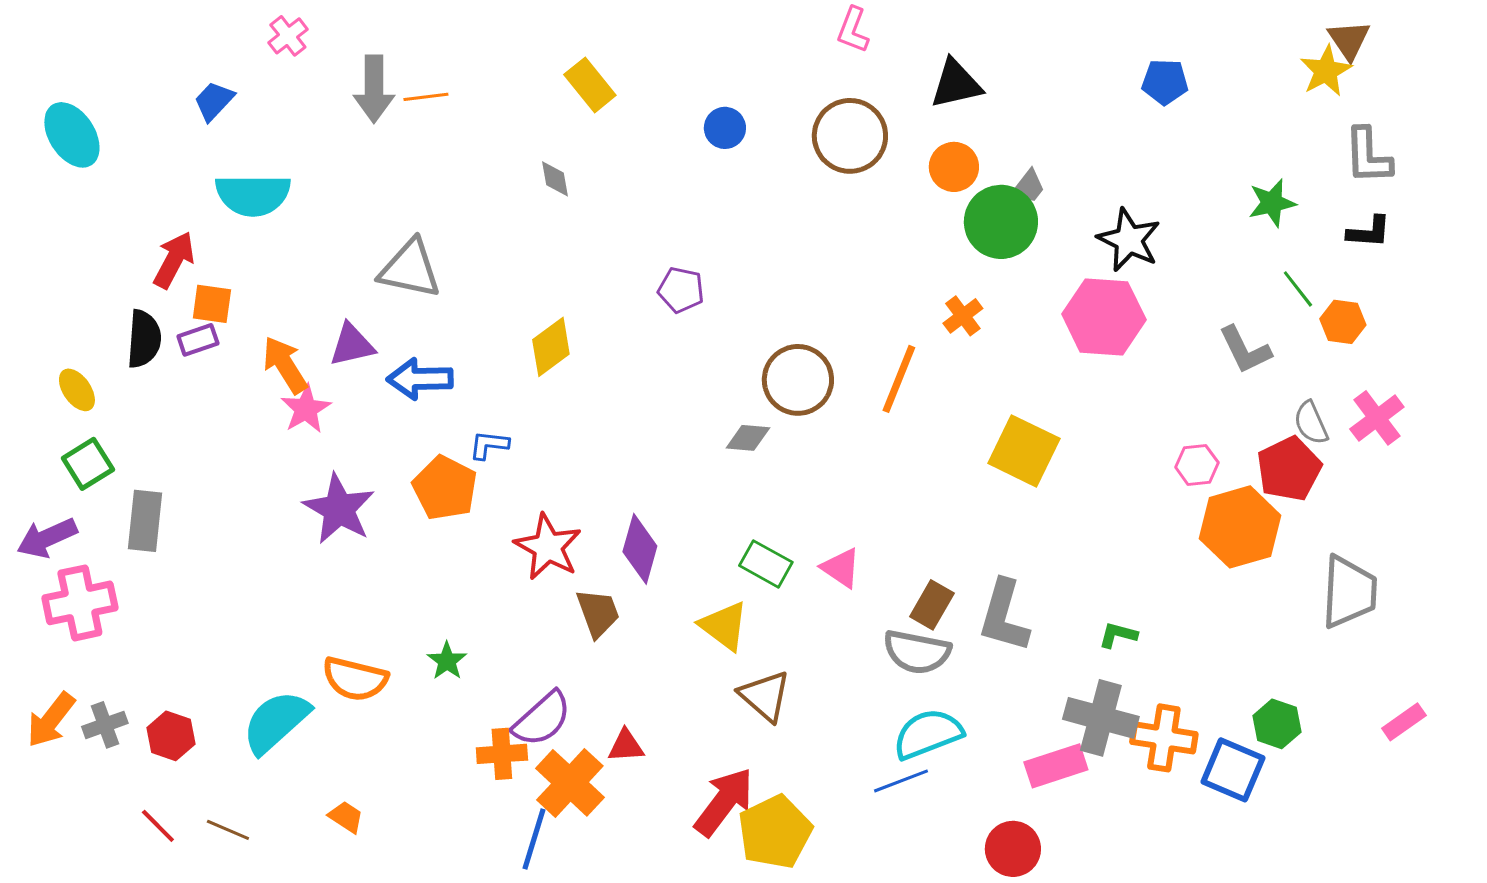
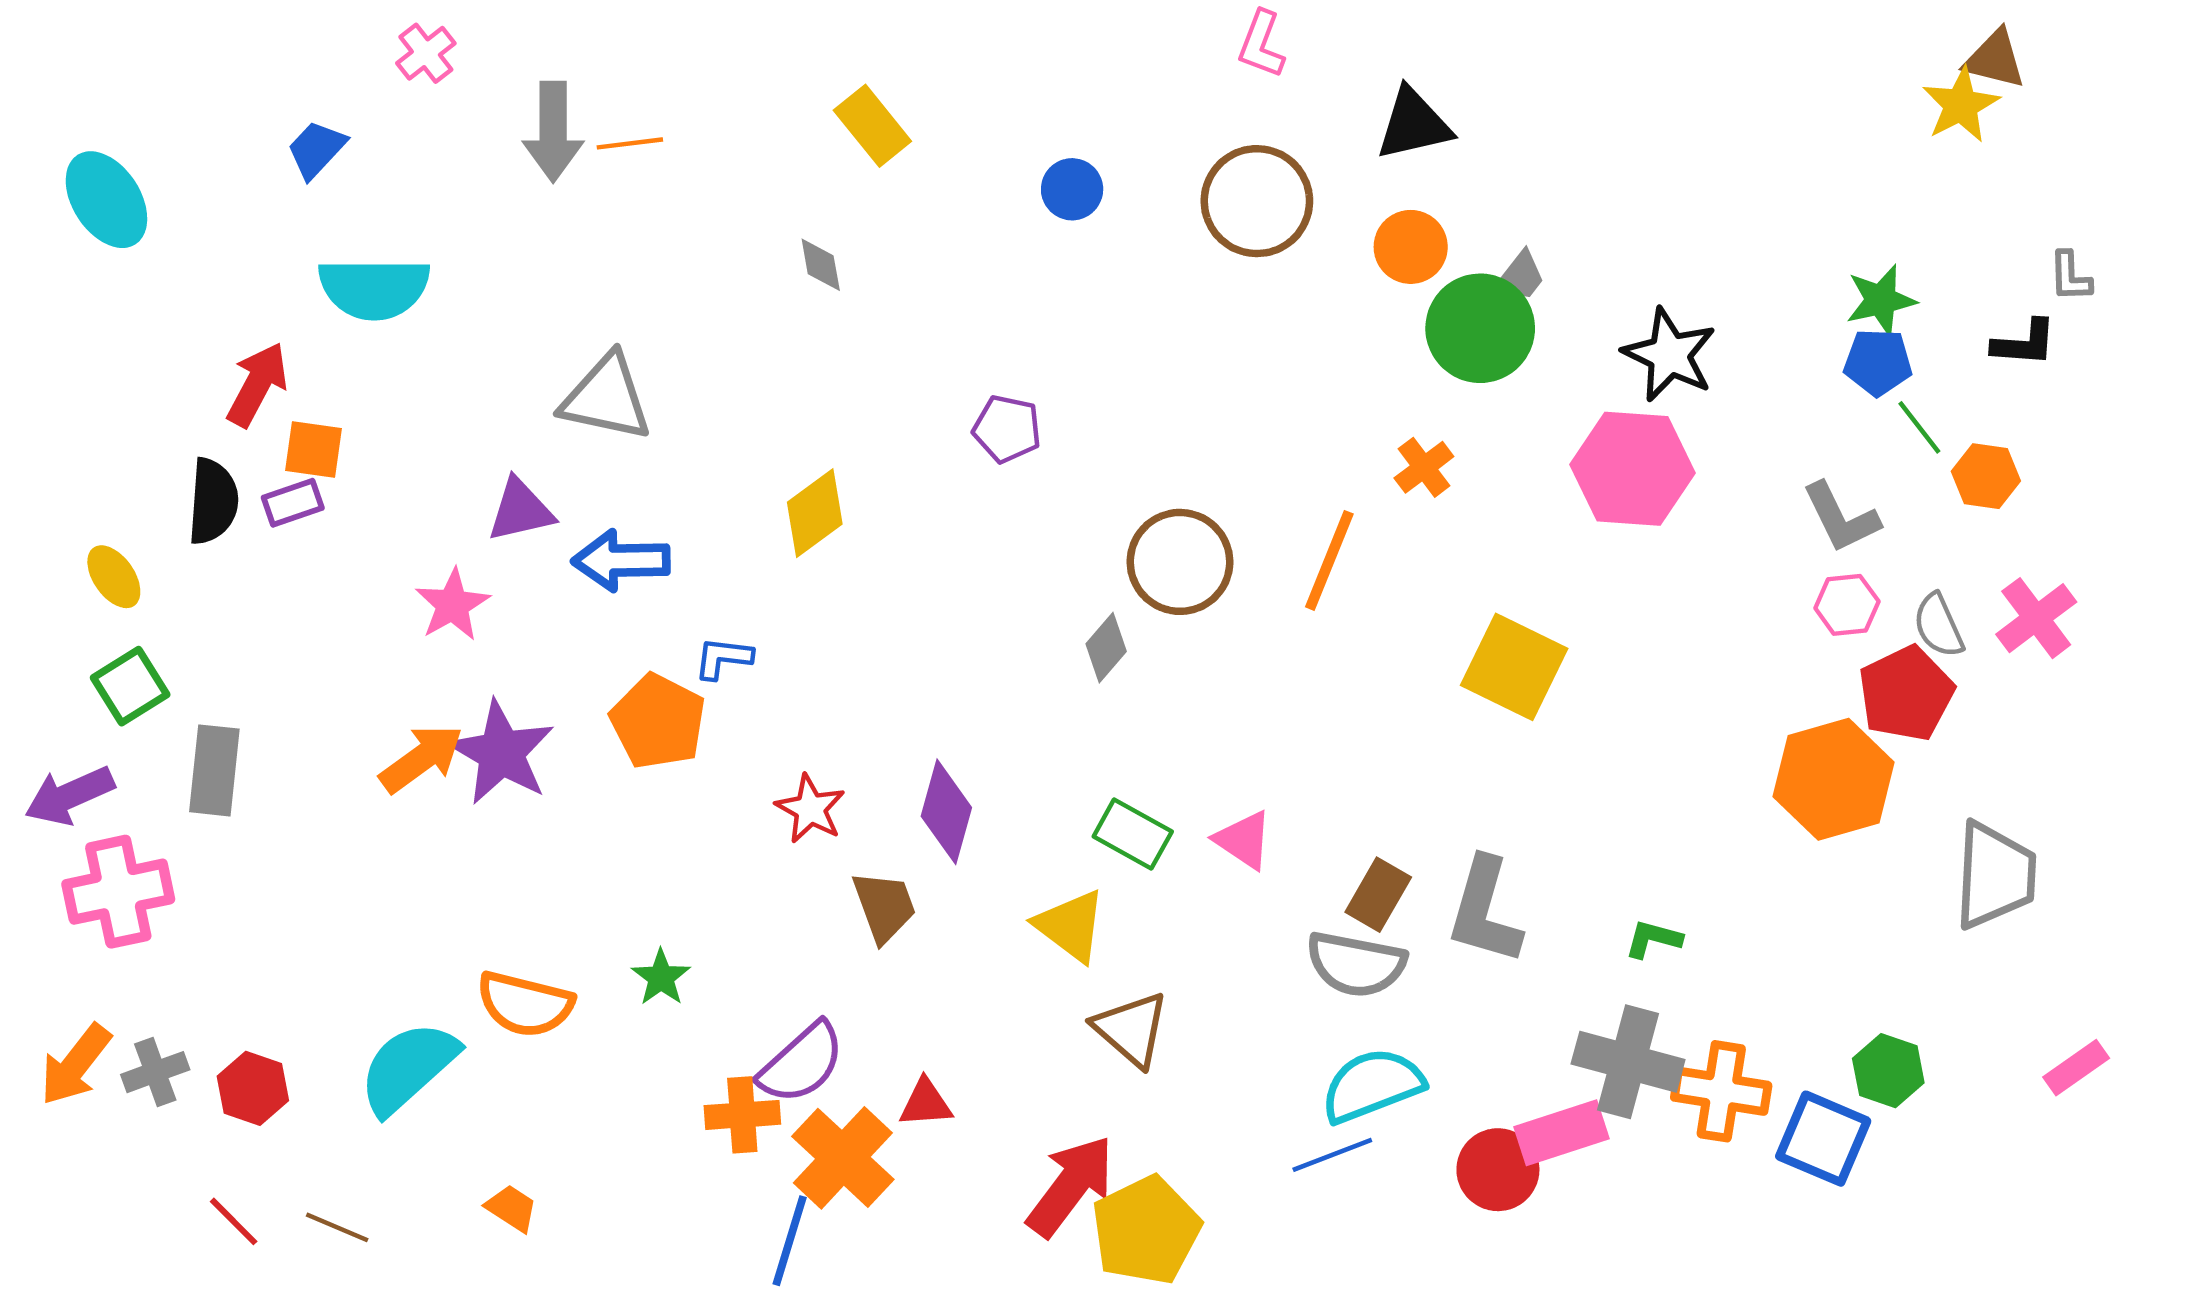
brown triangle: (1349, 40) -> (1995, 59), turned -42
blue pentagon: (1165, 82) -> (1878, 362), moved
gray L-shape: (1368, 156) -> (2070, 277), moved, size x0.6
orange arrow: (285, 365) -> (421, 759), moved, turned 86
gray diamond: (748, 438) -> (1106, 648), turned -54
pink hexagon: (1197, 465) -> (1847, 605), moved
red star: (548, 547) -> (810, 809), size x0.7
red circle: (1013, 849) -> (1498, 1170), moved

